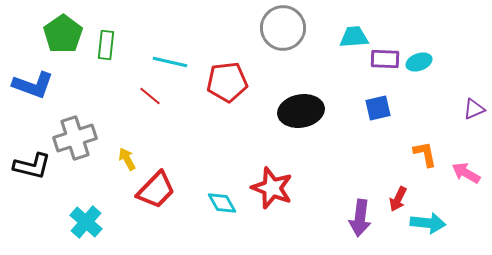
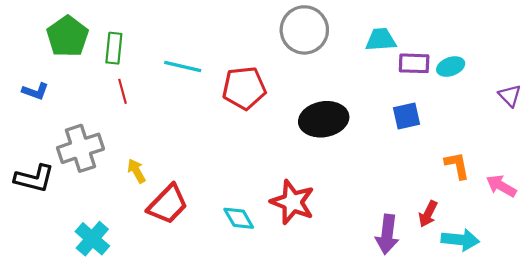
blue L-shape: (33, 85) -> (35, 91), size x0.6
red line: (150, 96) -> (122, 91), moved, turned 35
purple triangle: (474, 109) -> (510, 96), moved, turned -50

